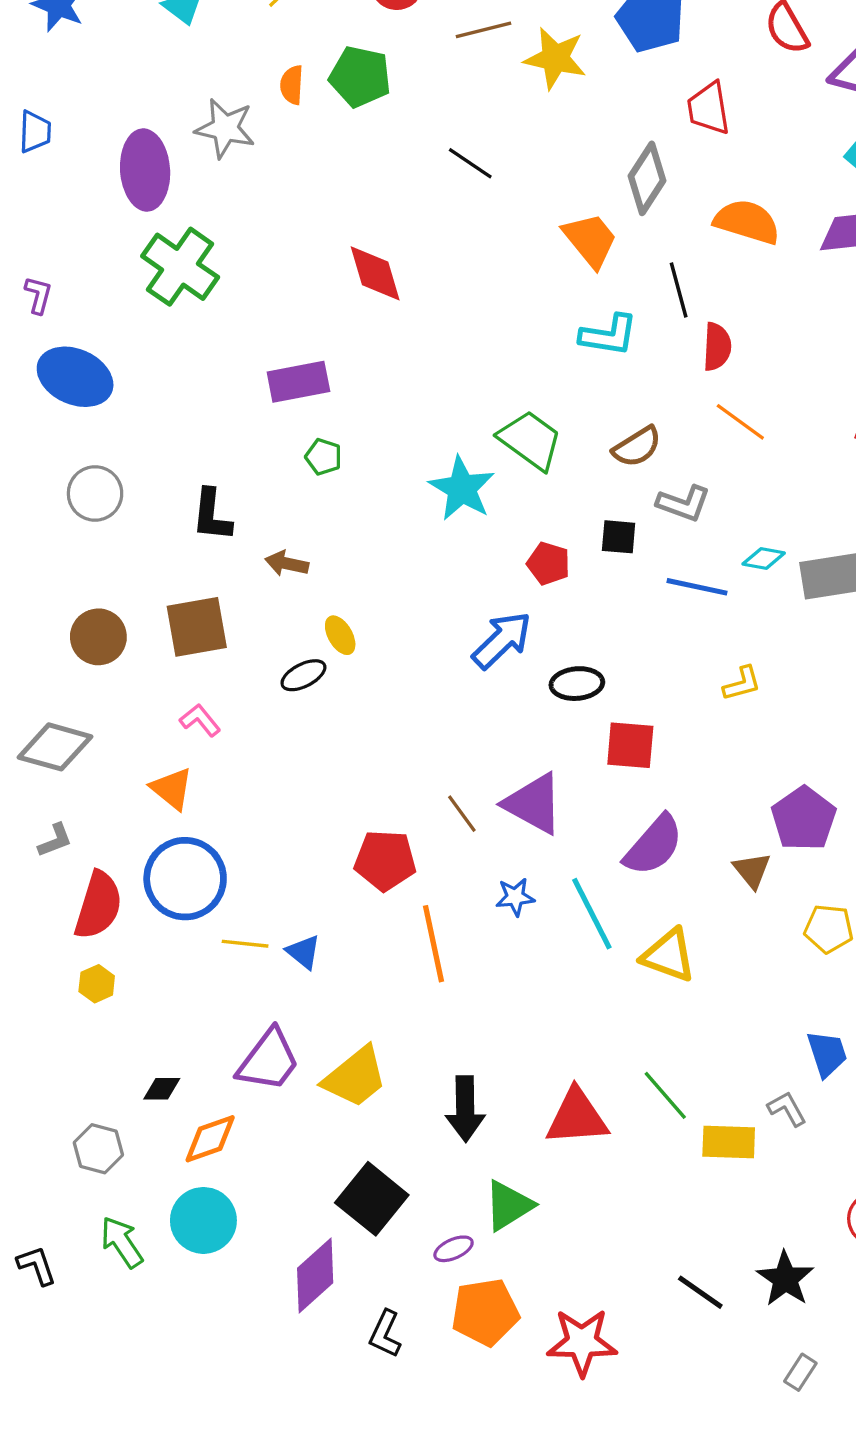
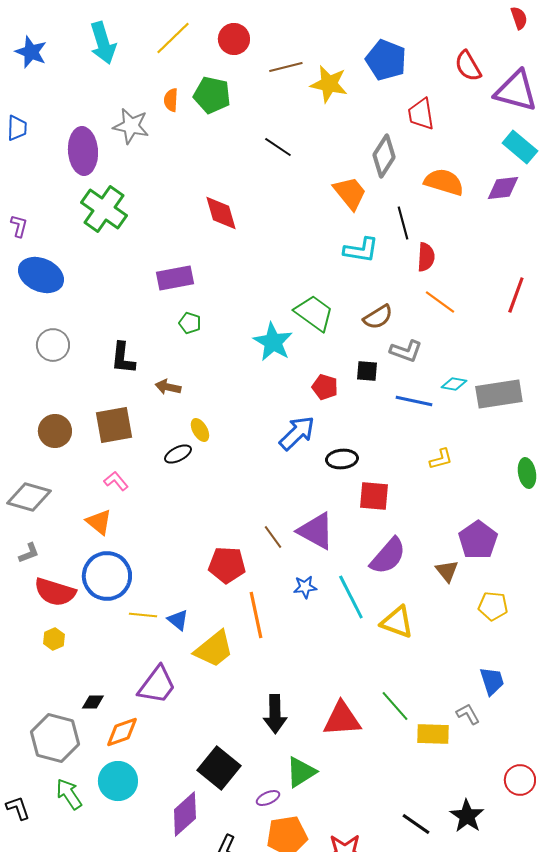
red semicircle: (98, 905) -> (55, 592), turned 90
yellow trapezoid: (355, 1077) -> (214, 649), moved
gray hexagon: (98, 1149) -> (55, 738), size x1.6

